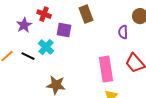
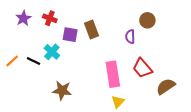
brown rectangle: (86, 14) -> (91, 29), moved
purple star: (24, 25) -> (23, 18), moved

